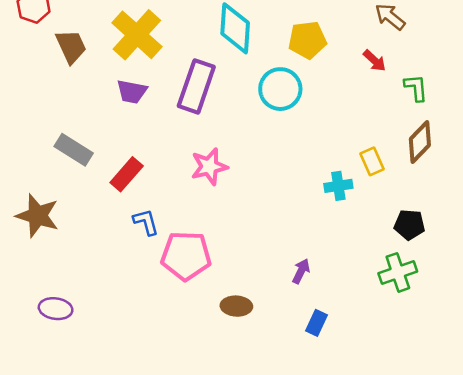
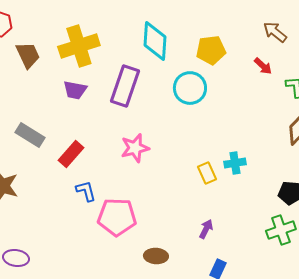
yellow cross: (137, 35) -> (79, 46), turned 30
yellow rectangle: (372, 161) -> (207, 173), moved

